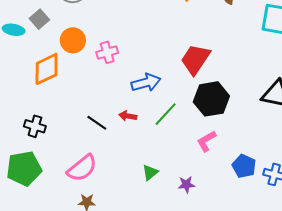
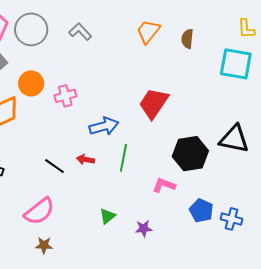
black hexagon: (211, 99) -> (190, 154), moved
green line: (166, 114) -> (123, 158), turned -32
pink L-shape: (206, 141) -> (164, 185), turned 50

